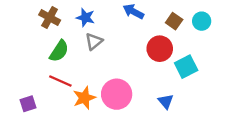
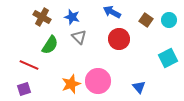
gray triangle: (94, 41) -> (79, 37), turned -35
red circle: (160, 49) -> (119, 39), moved
cyan square: (186, 67) -> (168, 58), moved
red line: (60, 81) -> (29, 65), moved

